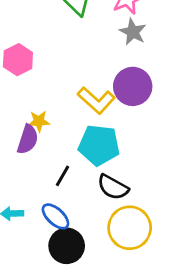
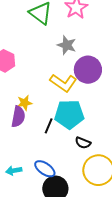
gray star: (133, 32) -> (67, 45), moved
black line: (63, 176) -> (49, 126), moved
black semicircle: (113, 187) -> (83, 143), size x0.7

